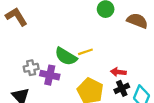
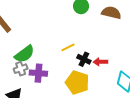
green semicircle: (66, 56) -> (24, 54), moved, turned -60
black cross: (122, 88) -> (84, 59), moved, turned -32

